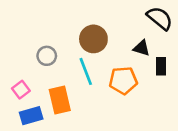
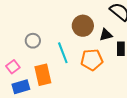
brown circle: (93, 39) -> (83, 26), moved
black triangle: (141, 48) -> (106, 35), turned -32

